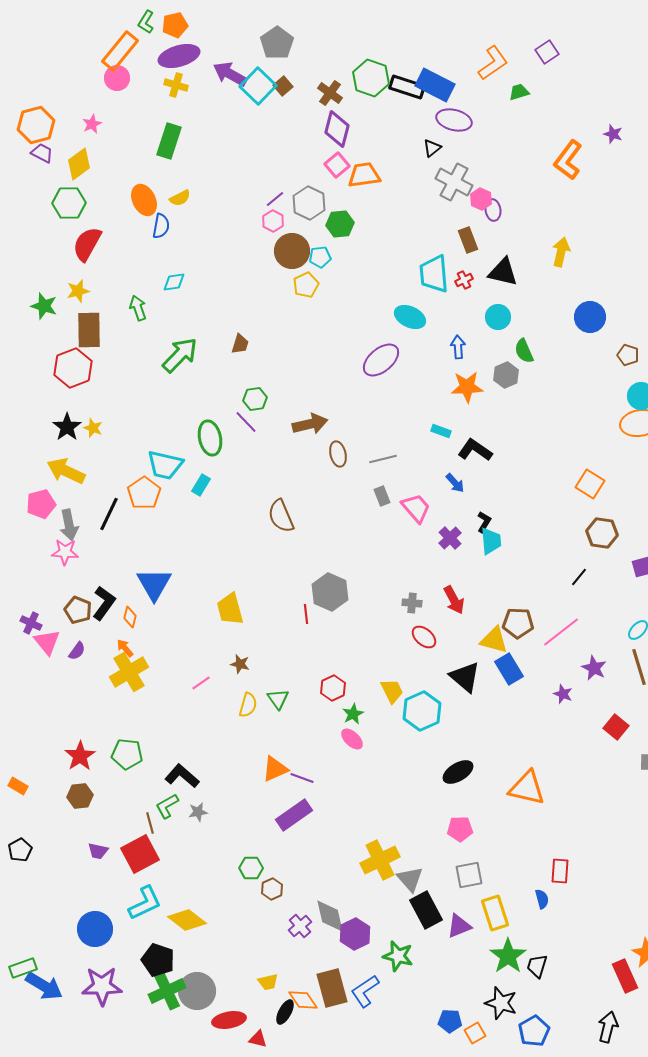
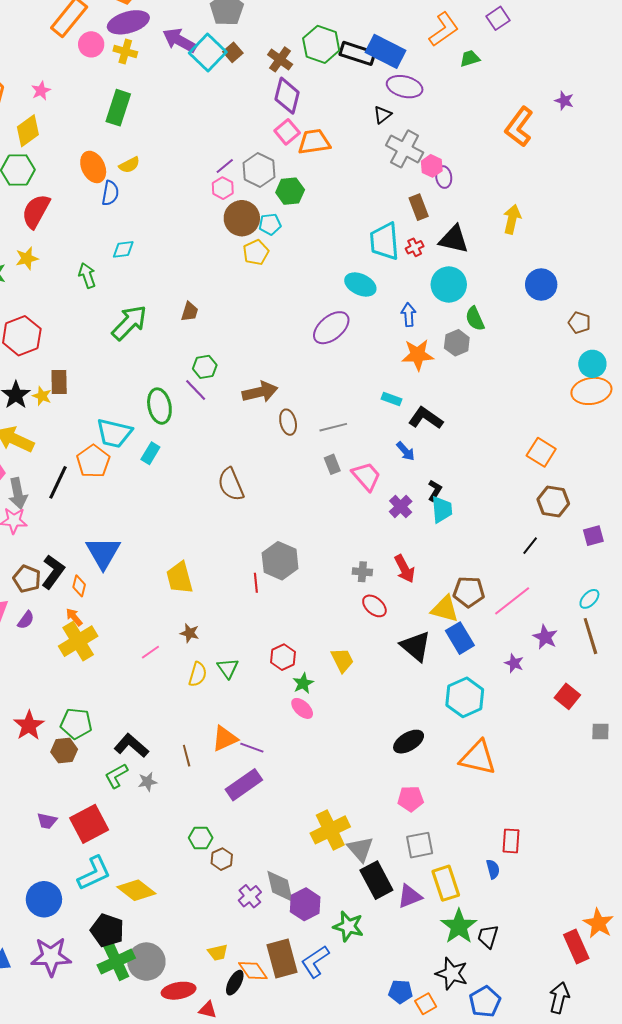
pink circle: (117, 78) -> (91, 44), moved
cyan circle: (498, 317) -> (449, 285), size x1.4
brown rectangle: (89, 330) -> (59, 382), moved, size x0.7
cyan hexagon: (422, 711) -> (465, 697), moved
brown hexagon: (80, 796) -> (64, 751), moved
brown line: (150, 823) -> (187, 756), moved

